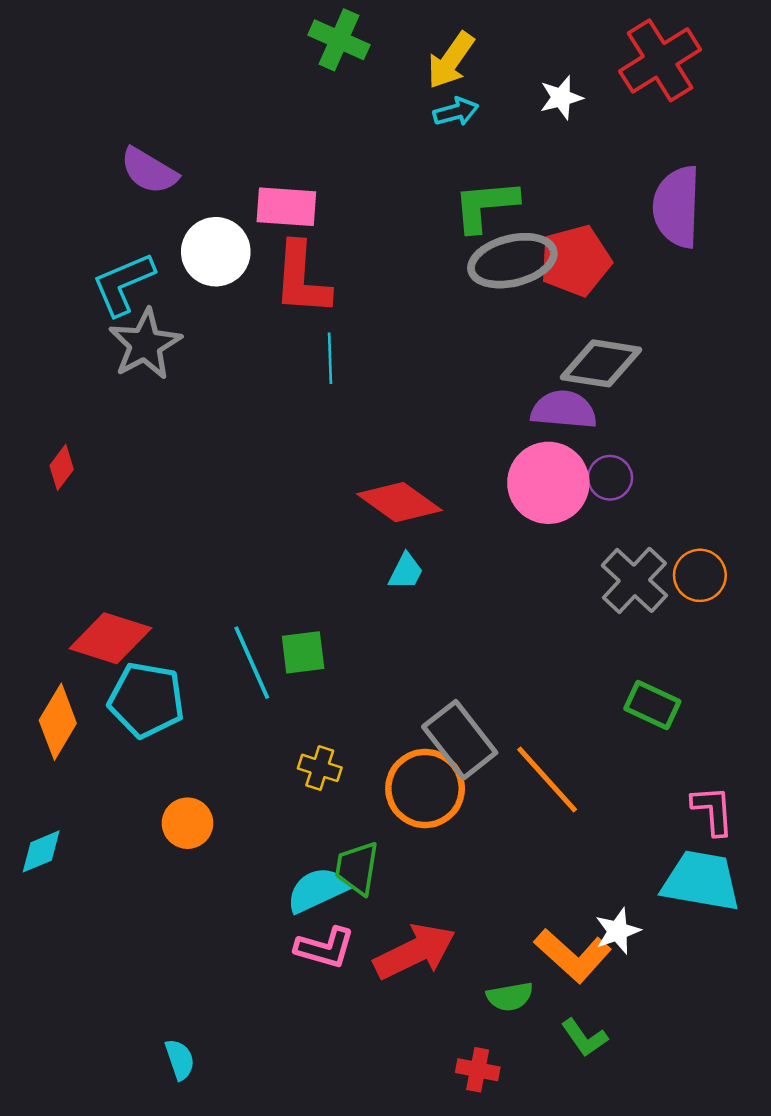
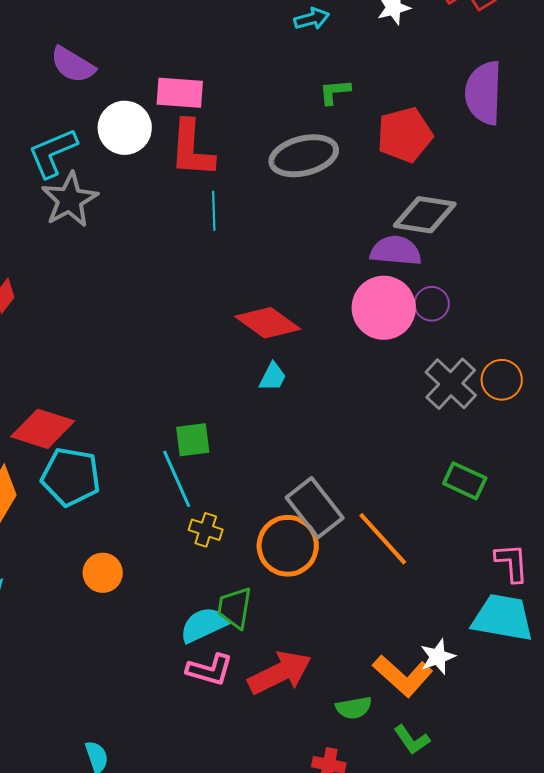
green L-shape: (485, 205) -> (335, 92), size x0.6
gray ellipse: (512, 261) -> (304, 156), moved
cyan line: (252, 663) -> (177, 479), moved

